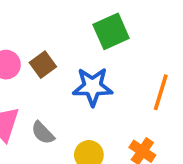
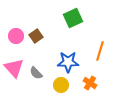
blue star: (93, 87) -> (68, 62), moved

